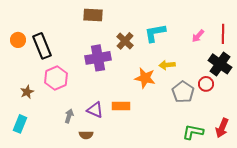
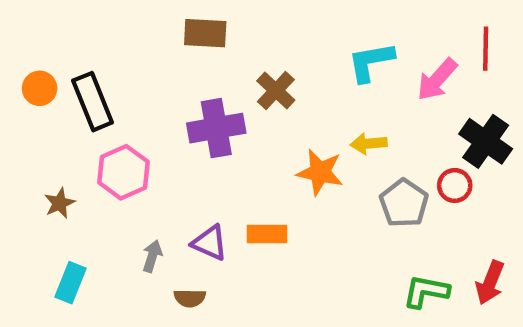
cyan L-shape: (155, 33) -> (371, 62), moved
red line: (223, 34) -> (486, 49), moved
pink arrow: (198, 36) -> (437, 79), size x1.5
cyan rectangle: (20, 124) -> (71, 283), moved

